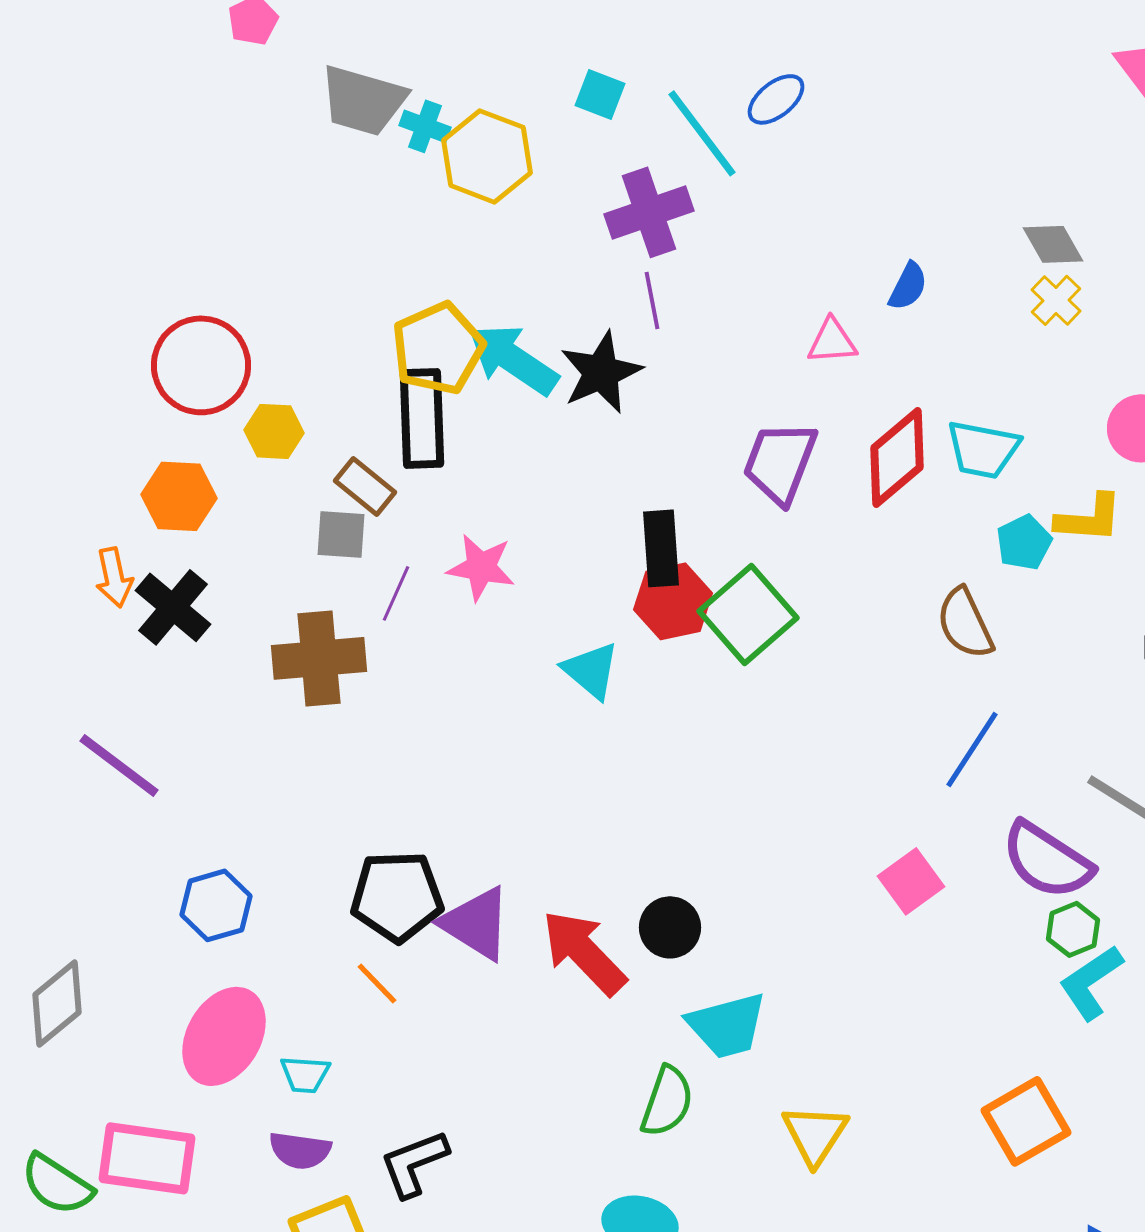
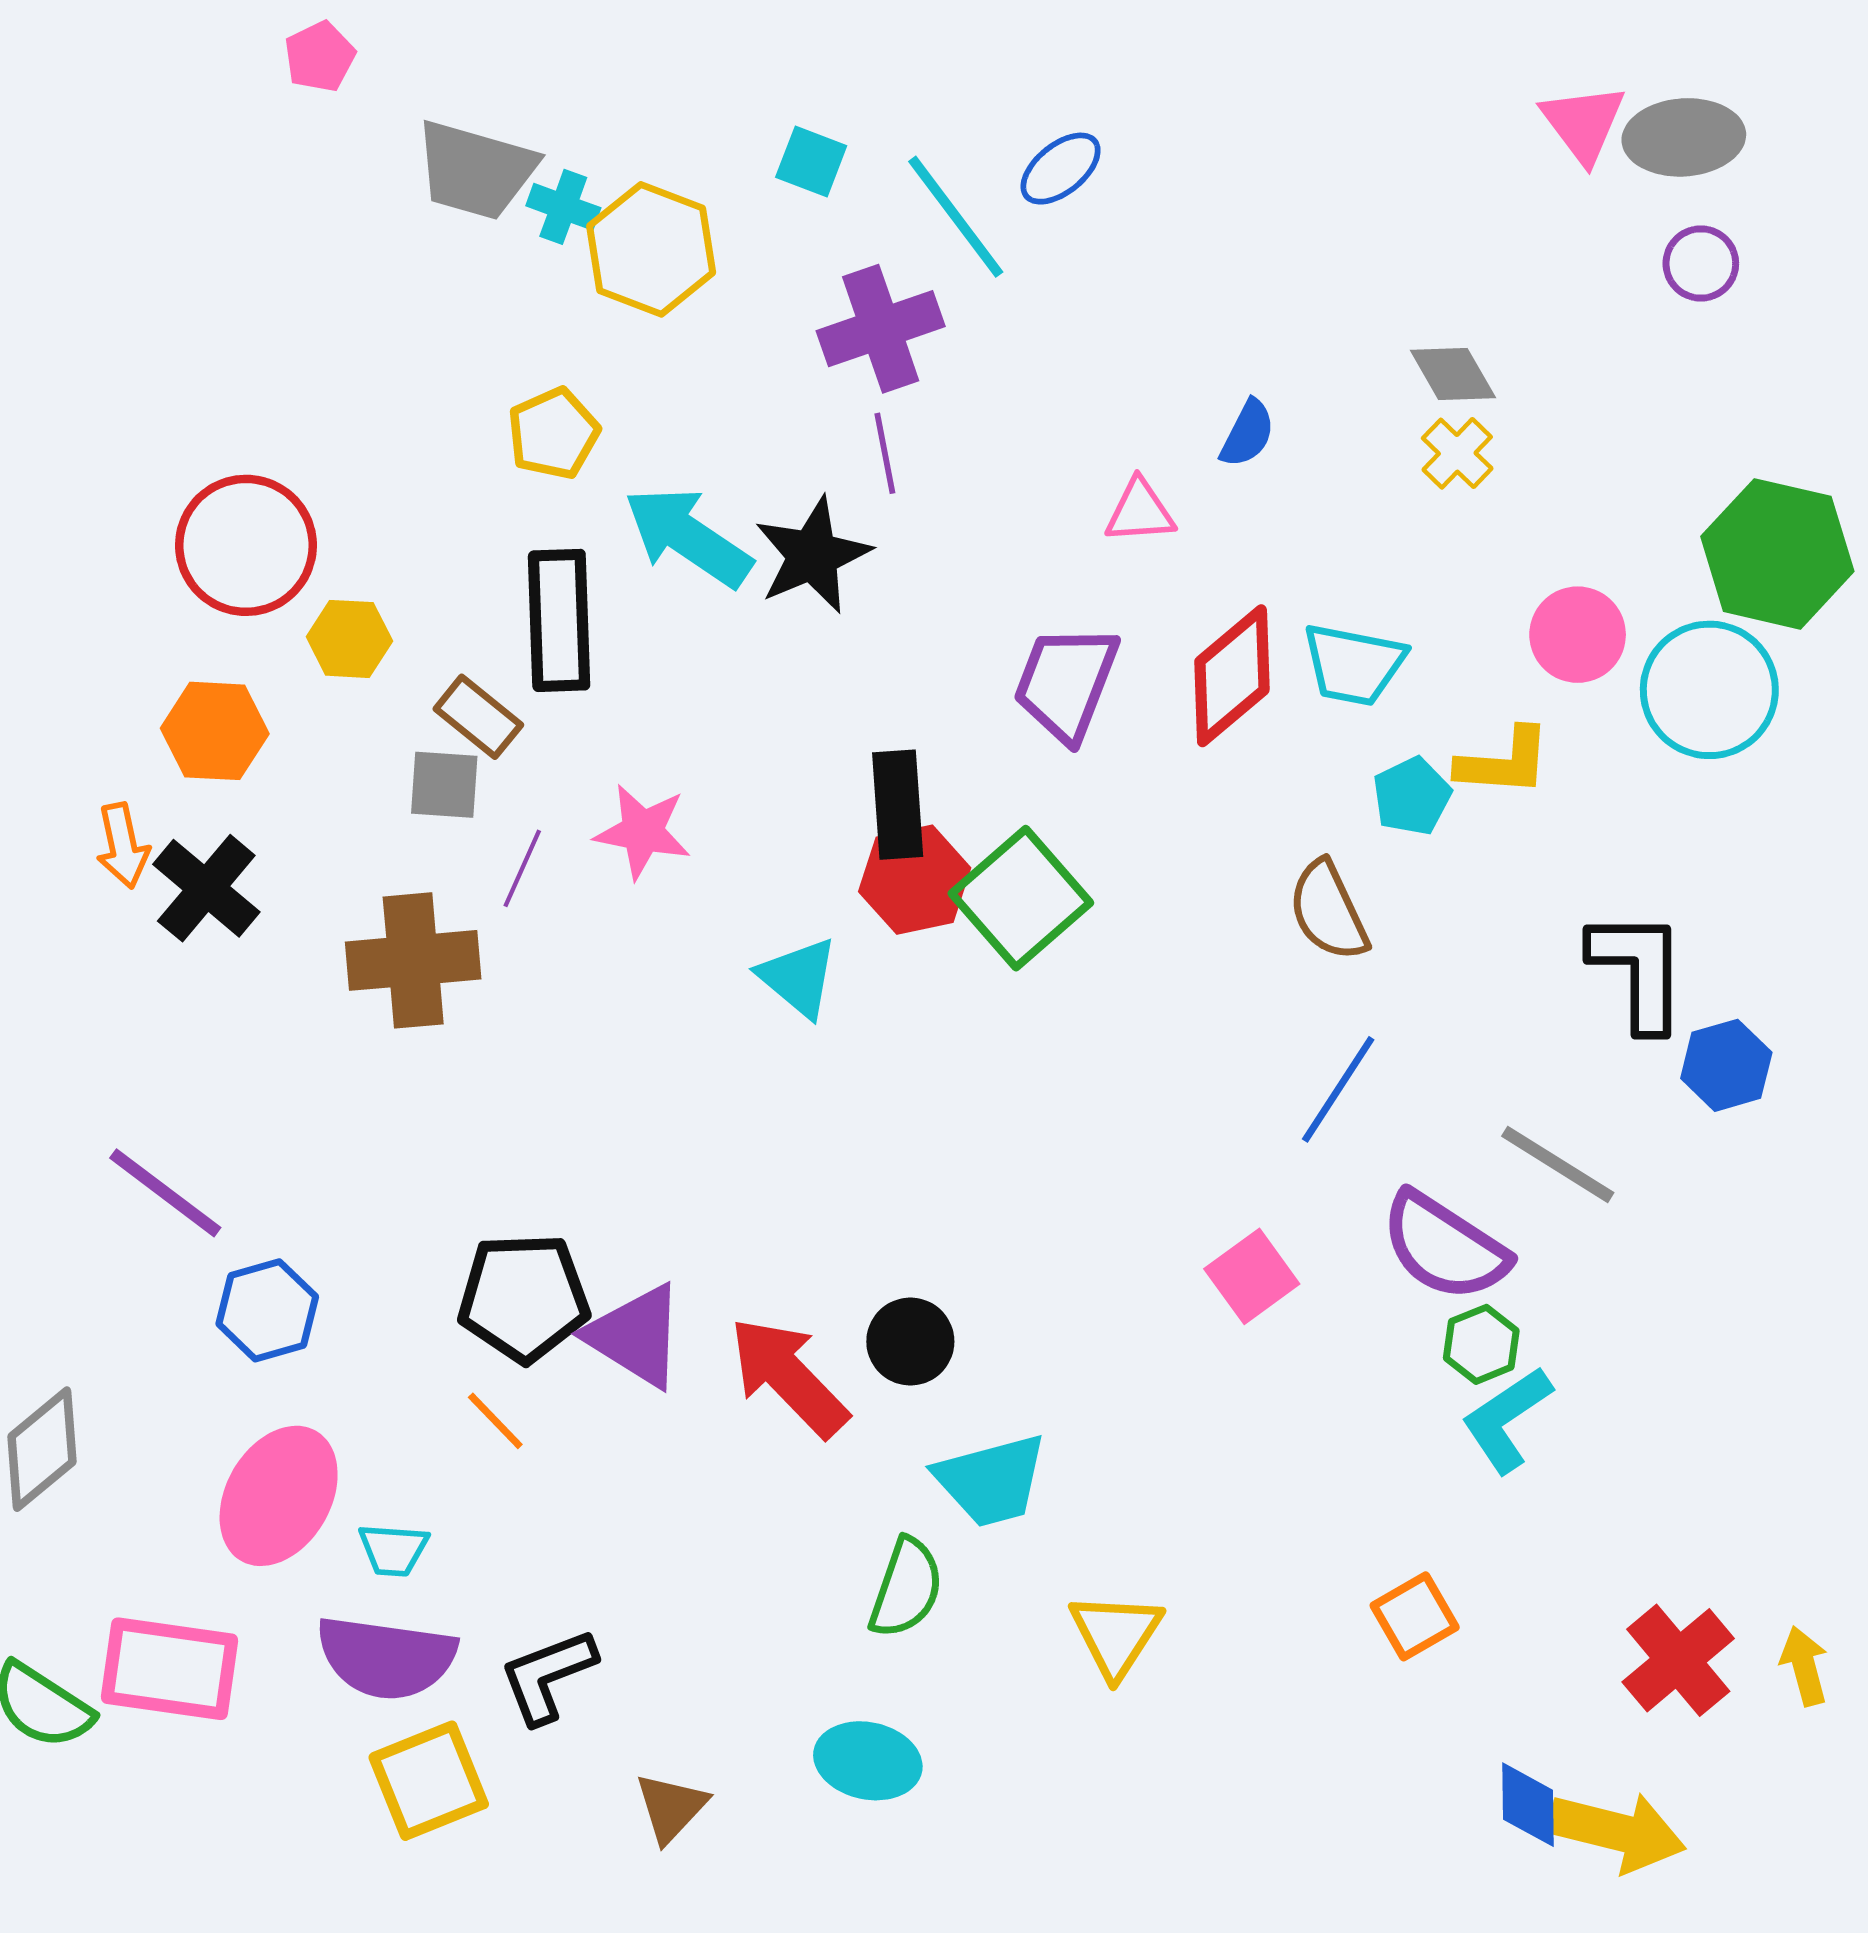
yellow pentagon: (438, 348) -> (553, 433), moved, size x0.7
purple line: (119, 765) -> (165, 1193), moved
orange square: (1026, 1121) -> (1415, 1616), size x0.7
purple semicircle: (300, 1150) -> (386, 1657), size x1.6

